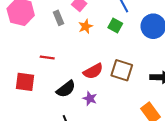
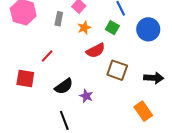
gray rectangle: (58, 18) -> (59, 19), turned 32
red line: (47, 58) -> (47, 56), turned -56
red semicircle: (93, 71) -> (96, 51), moved

